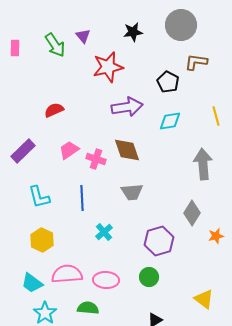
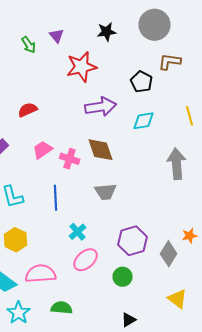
green arrow: (55, 45) -> (29, 45), size x0.7
gray diamond: (192, 213) -> (169, 254), moved
pink ellipse: (106, 280) -> (86, 260), moved, turned -45

